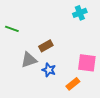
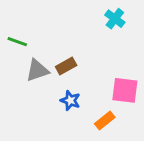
cyan cross: (80, 13) -> (115, 19), turned -32
gray triangle: (29, 60) -> (37, 70), moved

